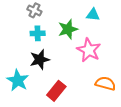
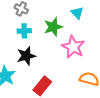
cyan triangle: (93, 15) -> (77, 13), turned 40

